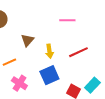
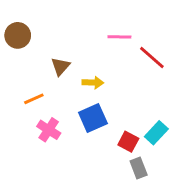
yellow arrow: (49, 51) -> (93, 83), turned -80
red line: (78, 52) -> (152, 58), moved, turned 66

